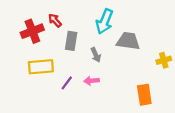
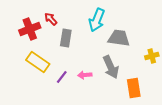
gray arrow: (96, 55) -> (111, 67), moved, size x1.6
yellow rectangle: (41, 67) -> (38, 62), turned 40

